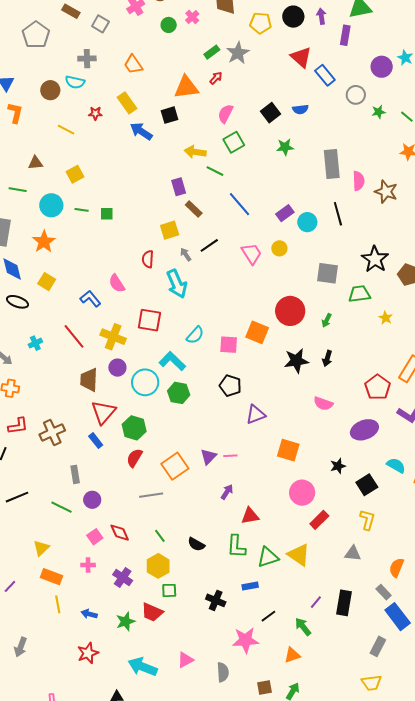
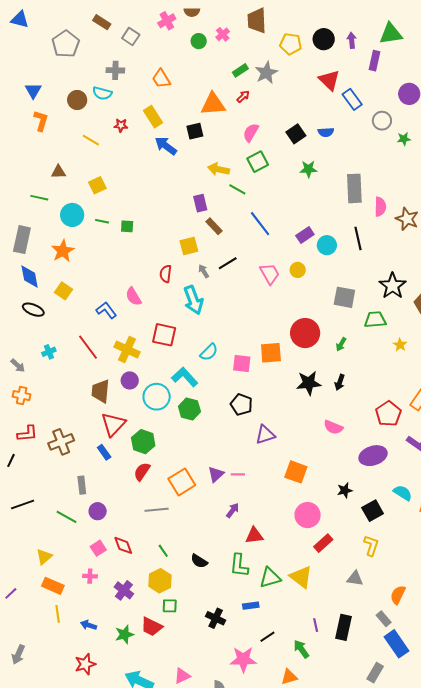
orange square: (257, 332) -> (271, 353), turned -30
purple line: (316, 602) -> (316, 625), turned -56

